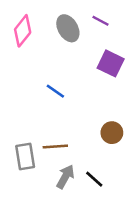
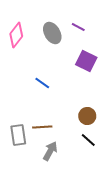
black line: (94, 179) -> (88, 140), moved

